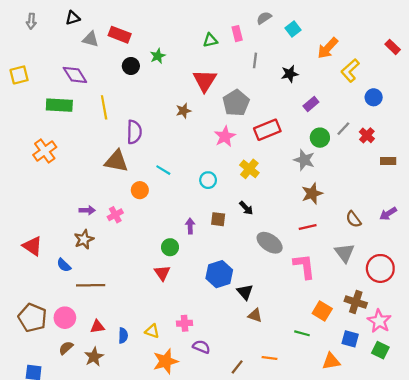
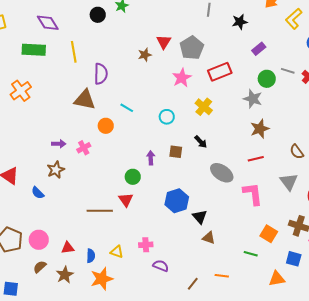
red triangle: (205, 81) -> (164, 42), moved, size x0.7
gray line: (343, 129) -> (288, 71), turned 64
brown line: (91, 285) -> (100, 211), moved
orange star: (166, 361) -> (102, 279), moved

